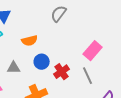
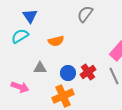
blue circle: (42, 62) -> (68, 73), moved

